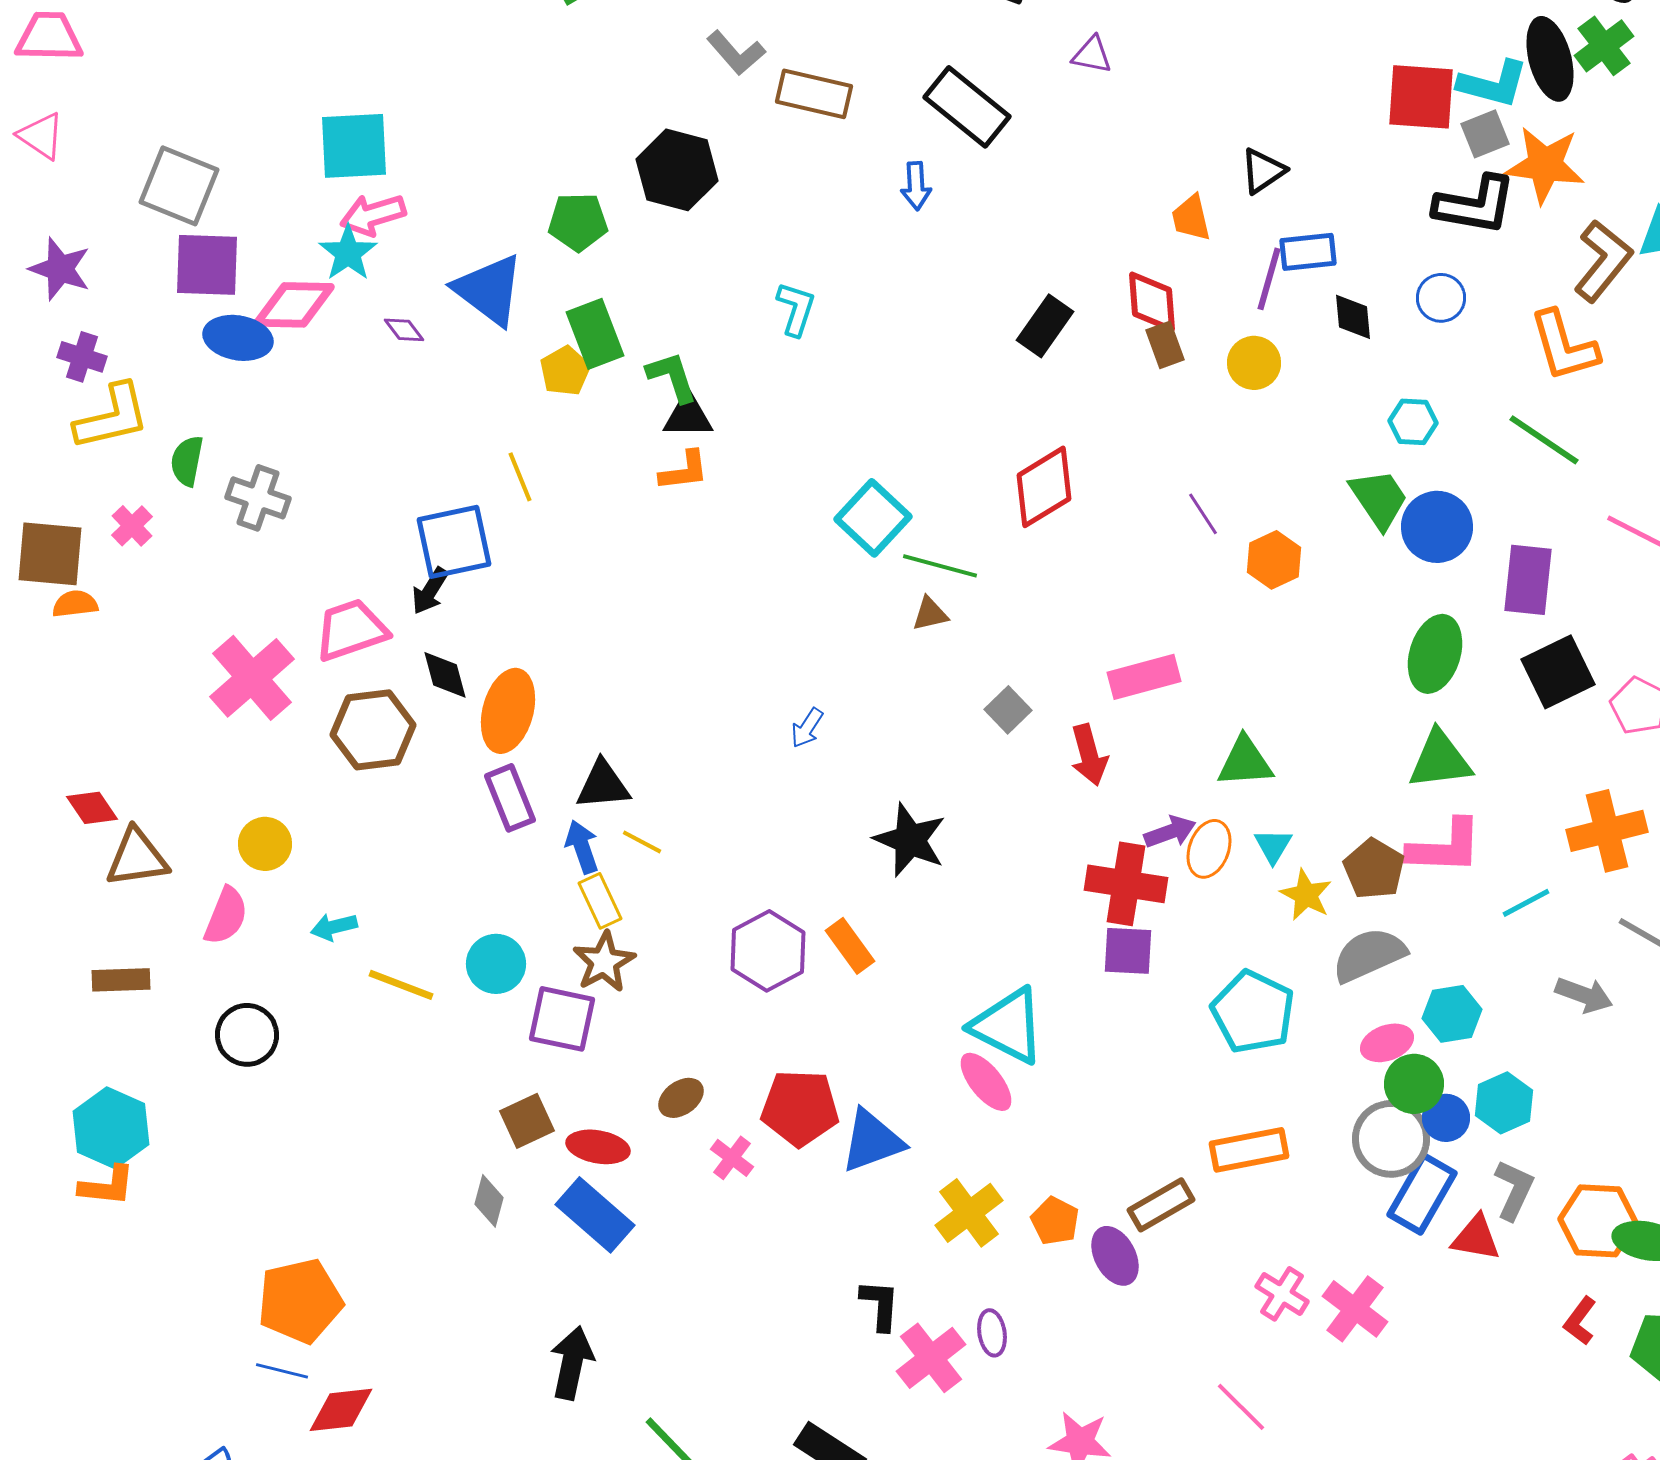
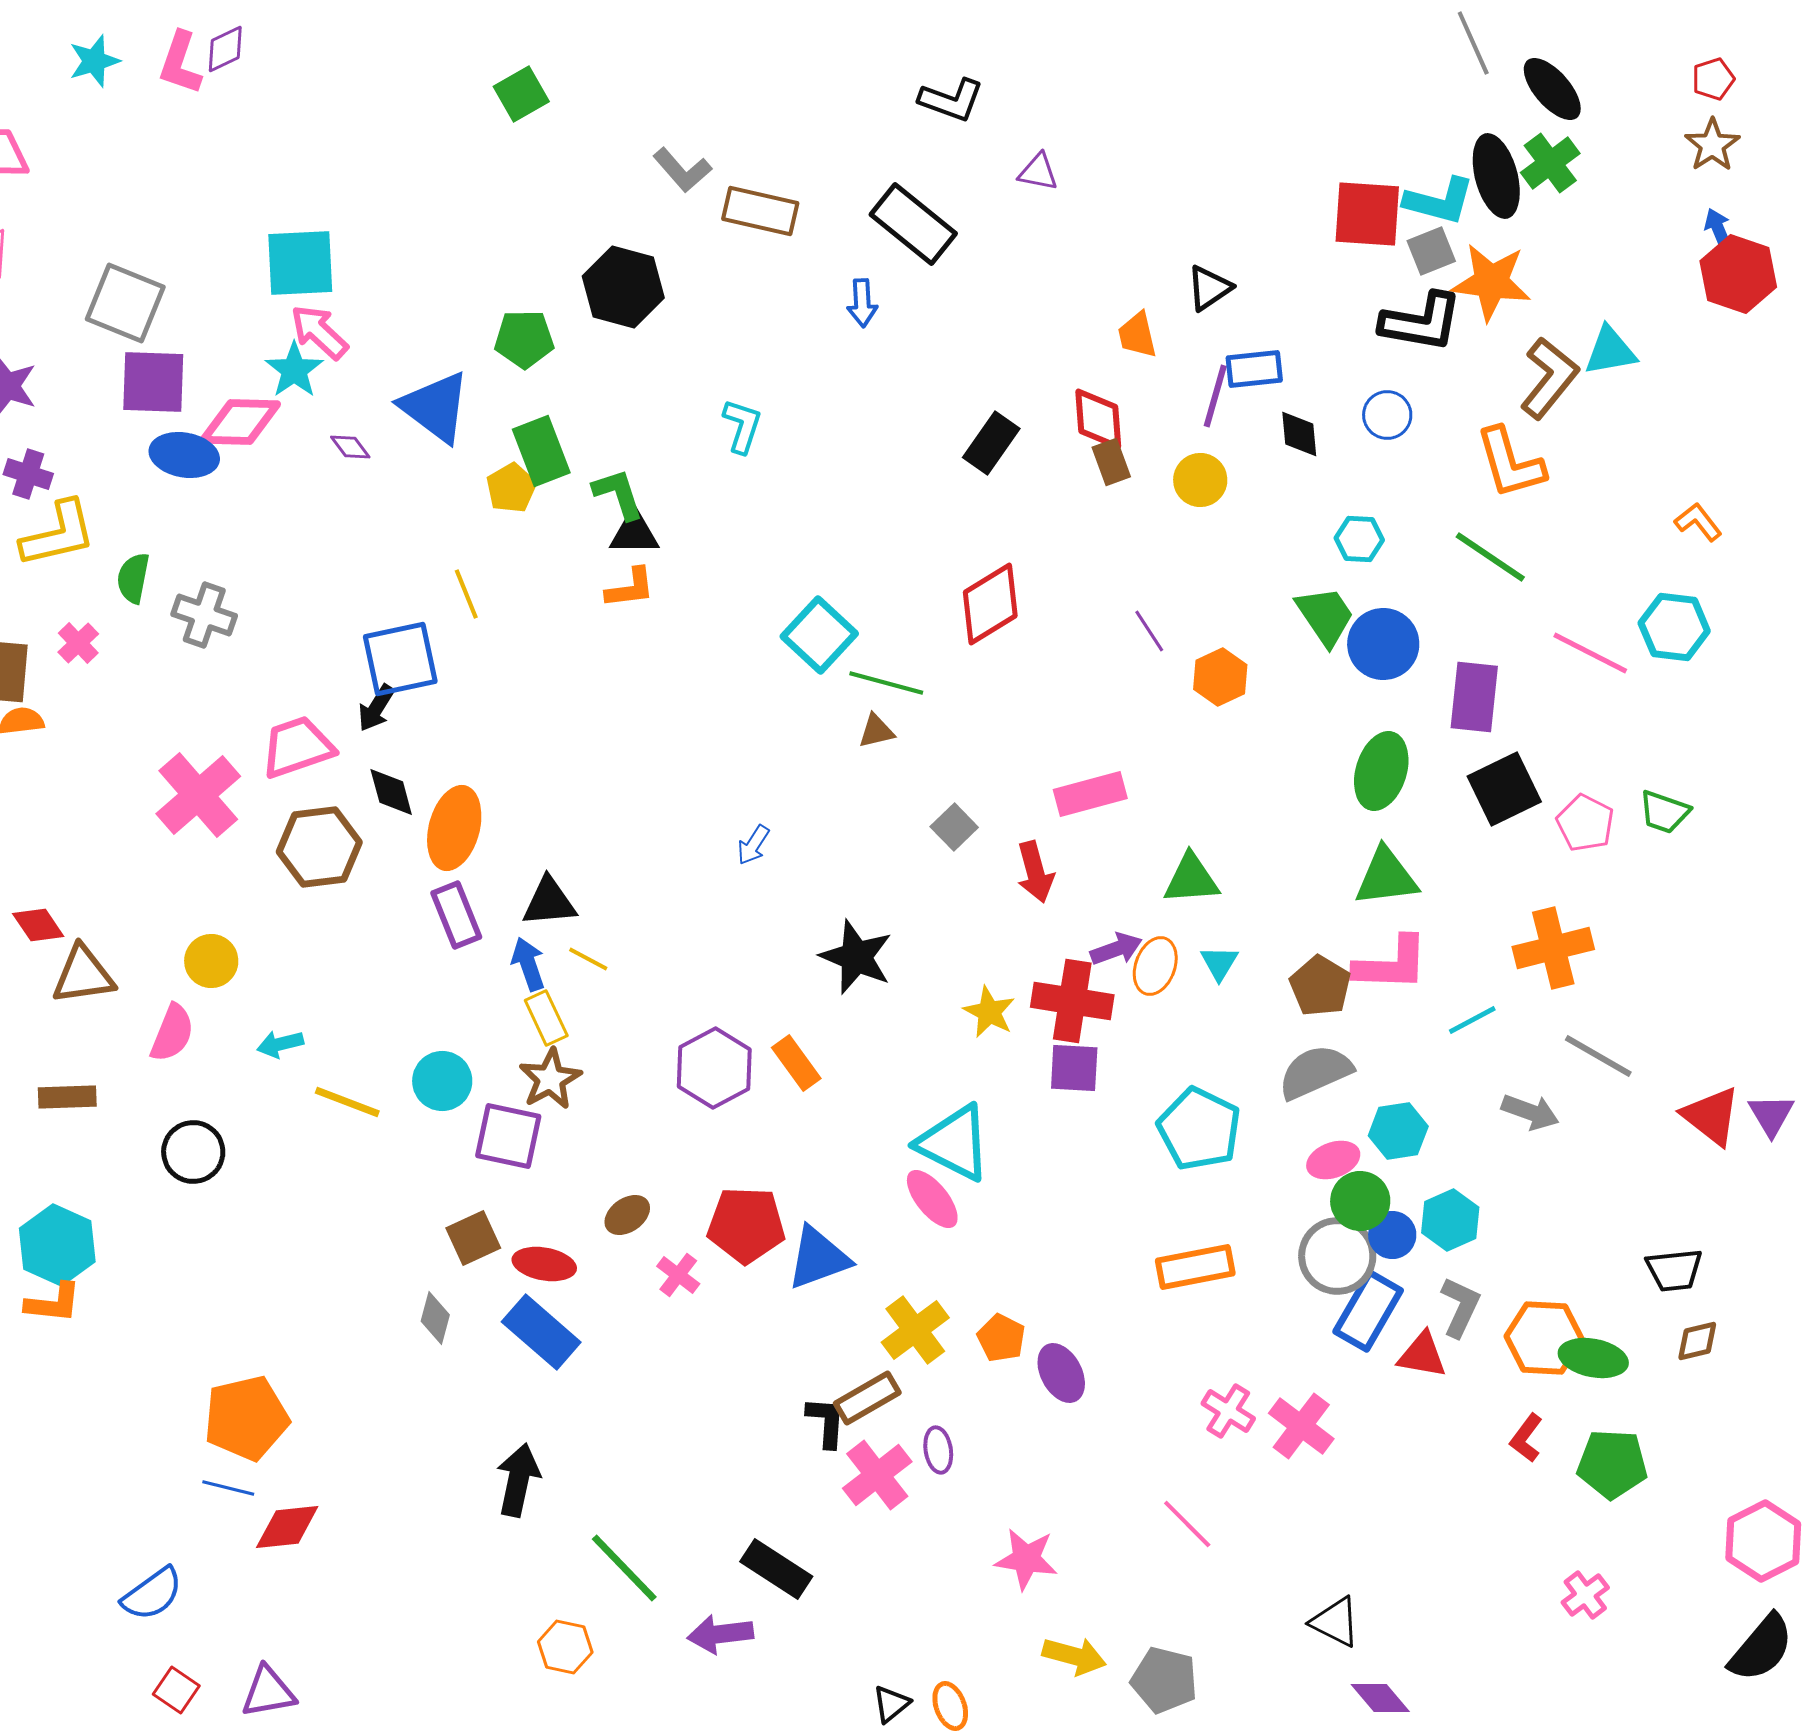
pink arrow: (373, 215) -> (319, 332), turned 60
yellow star: (1306, 895) -> (989, 1012), moved
brown rectangle: (1161, 1205) -> (867, 1398), moved

